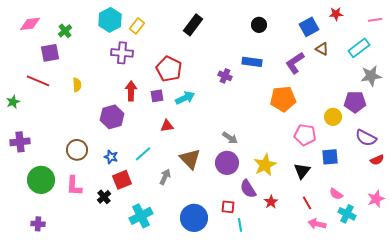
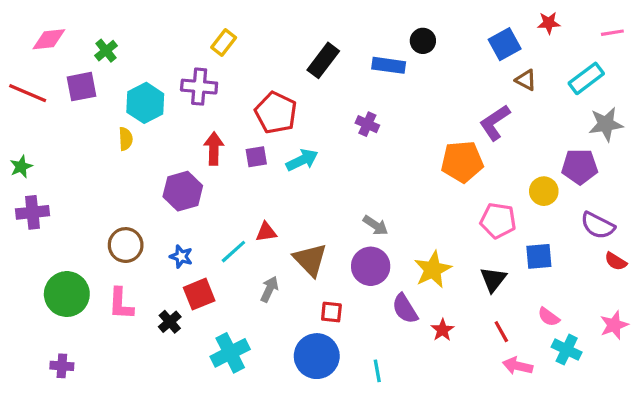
cyan hexagon: (110, 20) -> (145, 103), moved
black rectangle: (193, 25) -> (323, 60), moved
blue rectangle: (252, 62) -> (389, 65), moved
purple L-shape: (295, 63) -> (495, 123), moved
red line: (38, 81) -> (28, 93), moved
red triangle: (167, 126) -> (266, 232), moved
purple cross: (20, 142) -> (33, 212), moved
red semicircle: (377, 160) -> (616, 261), turned 56
red square: (228, 207) -> (331, 312), moved
cyan line: (240, 225) -> (377, 371), moved

